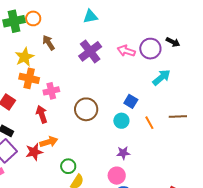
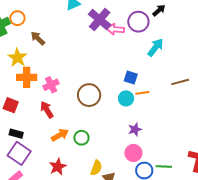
black arrow: (173, 42) -> (159, 10), turned -56
purple cross: (90, 51) -> (100, 20), moved
orange line: (149, 123) -> (142, 93), moved, turned -56
red star: (34, 152) -> (58, 167), moved
green circle: (68, 166) -> (81, 138), moved

